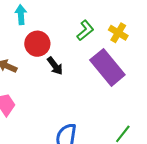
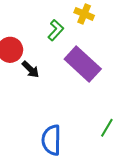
yellow cross: (118, 33) -> (84, 14), moved

